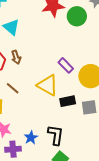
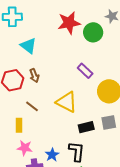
purple rectangle: (66, 65) -> (85, 71), moved
black rectangle: (68, 101) -> (86, 127), moved

